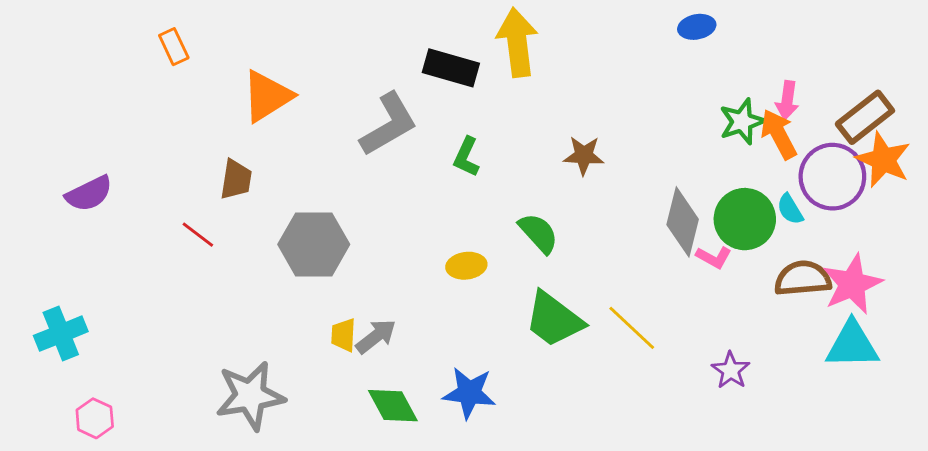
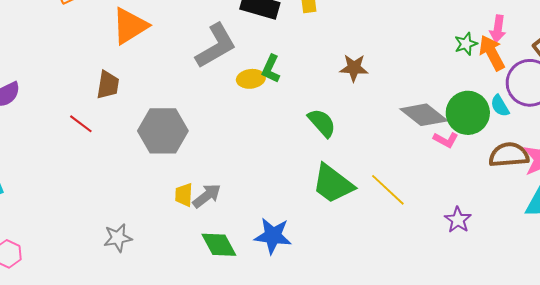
green star: (742, 122) -> (466, 44), size x0.7
gray diamond: (683, 222) -> (424, 115), turned -66
yellow ellipse: (466, 266) -> (251, 79), moved
gray star: (250, 396) -> (118, 238), size x0.6

